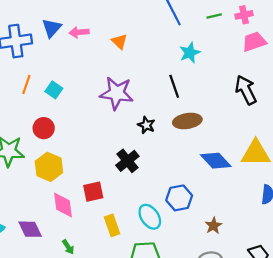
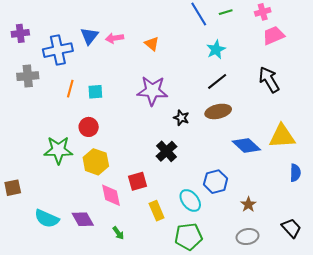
green line: (214, 16) -> (226, 12), moved
black line: (174, 86) -> (217, 81), moved, turned 75
cyan square: (54, 90) -> (95, 92), turned -35

